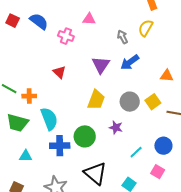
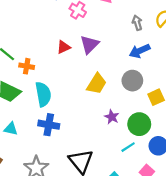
purple triangle: (101, 65) -> (89, 44), moved
red triangle: (59, 72) -> (63, 47), turned 40
gray circle: (130, 102) -> (132, 81), moved
green circle: (85, 136) -> (139, 124), moved

